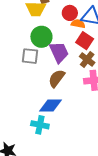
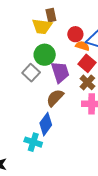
gray square: (30, 56) -> (31, 73), turned 30
blue diamond: (50, 106) -> (46, 124), turned -60

